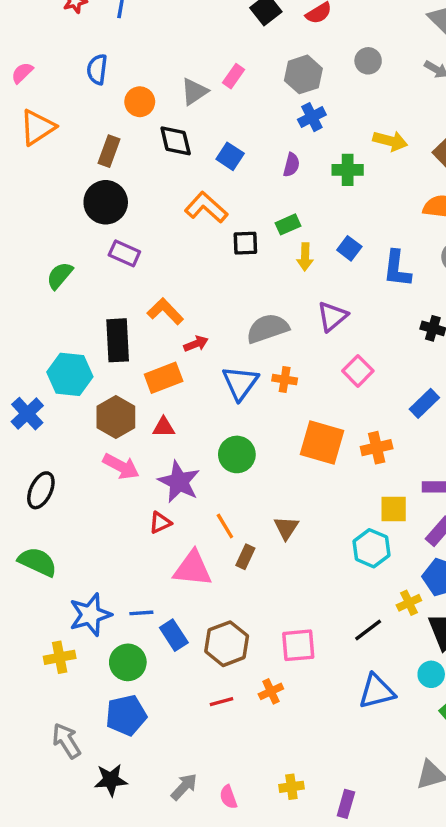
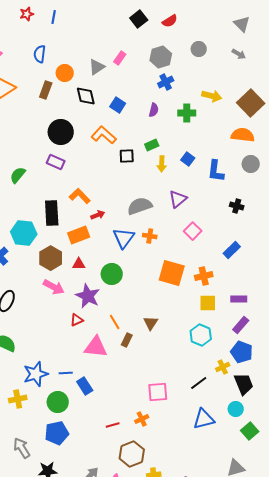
brown rectangle: (109, 151) -> (46, 90), moved
black circle: (106, 202) -> (61, 132), moved
green circle: (237, 454) -> (112, 274), moved
yellow square: (394, 509) -> (208, 303), moved
brown hexagon: (227, 644) -> (132, 454), moved

